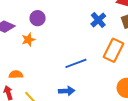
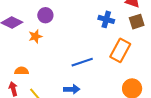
blue cross: (98, 20) -> (106, 19), turned -35

